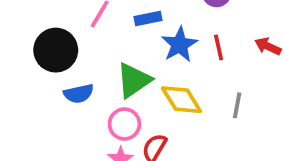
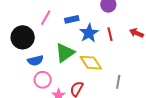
gray line: (237, 105) -> (118, 82), moved
pink circle: (124, 124) -> (43, 80), moved

